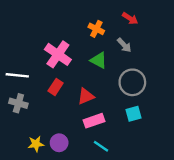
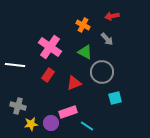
red arrow: (130, 18) -> (112, 16), turned 136
gray circle: (132, 82) -> (102, 72), moved
gray cross: (18, 103) -> (18, 106), moved
pink rectangle: (94, 121) -> (68, 112), moved

